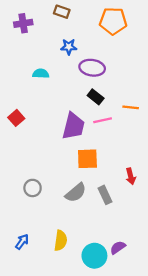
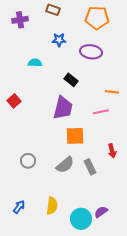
purple ellipse: (92, 68) -> (91, 52), moved
black rectangle: (96, 97) -> (71, 80), moved
pink line: (103, 120) -> (101, 112), moved

